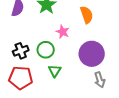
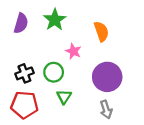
gray arrow: (100, 80) -> (106, 110), moved

